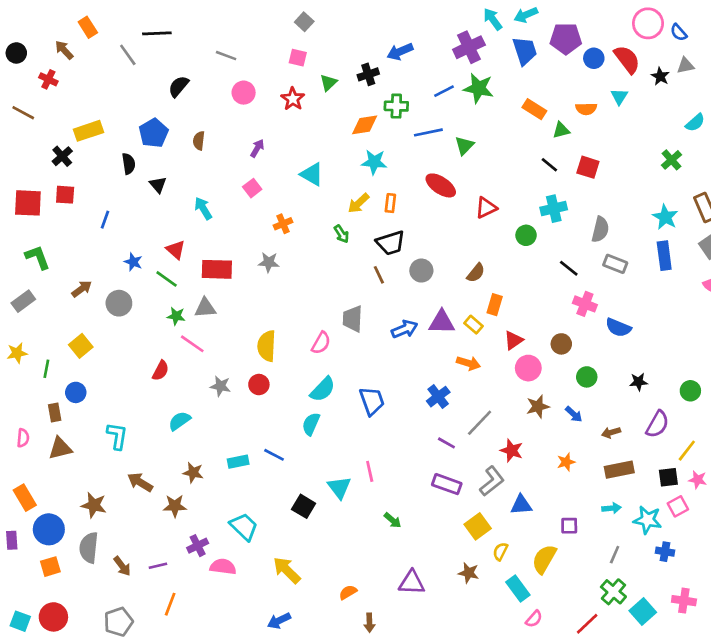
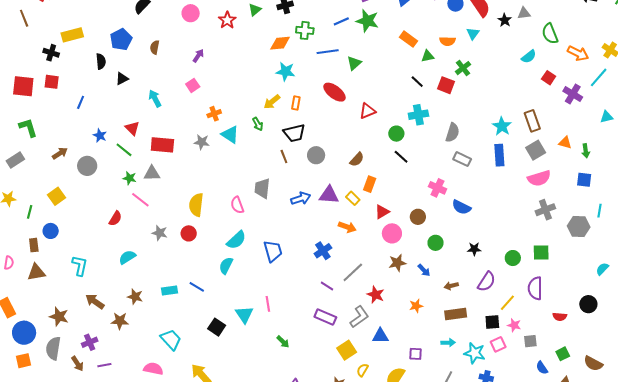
brown line: (23, 113) -> (24, 18), turned 36
black cross: (62, 156) -> (51, 53), turned -35
green cross: (672, 160) -> (463, 68), moved
cyan triangle: (312, 174) -> (230, 135), moved
black triangle: (158, 185) -> (122, 79), turned 40
black line: (569, 268) -> (401, 157), moved
pink semicircle: (321, 343) -> (237, 205), turned 126
purple cross: (198, 546) -> (90, 342), moved

